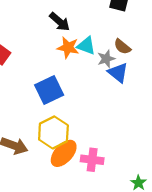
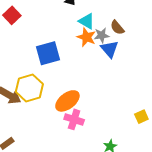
orange star: (68, 48) -> (86, 37), moved
yellow hexagon: (53, 132) -> (29, 88), moved
orange ellipse: (64, 153) -> (67, 101), moved

